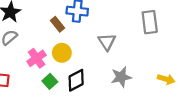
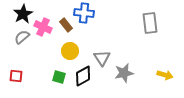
gray triangle: (107, 42) -> (102, 58), moved
pink cross: (37, 58) -> (43, 27), moved, turned -30
green square: (50, 81) -> (59, 77), turned -32

